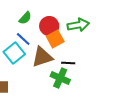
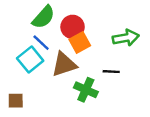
green semicircle: (25, 18) -> (44, 17), size x1.5
green arrow: (78, 25) -> (126, 38), moved
black line: (68, 63) -> (111, 72), moved

